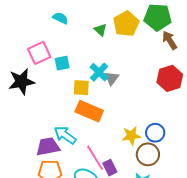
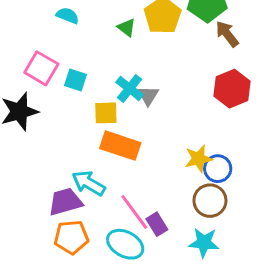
pink square: (39, 53) -> (41, 68), turned -30
cyan square: (62, 63) -> (75, 80), turned 35
yellow star: (131, 136) -> (198, 159), moved

